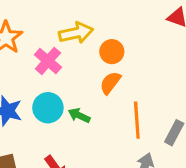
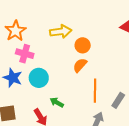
pink cross: (48, 61) -> (25, 54), moved, turned -30
green arrow: (79, 116) -> (57, 102), moved

